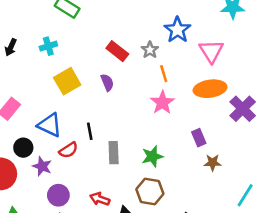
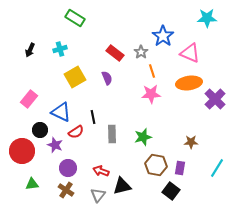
pink triangle: (211, 51) -> (190, 53), turned -35
pink star: (162, 102) -> (151, 94), turned 30
purple rectangle: (199, 138) -> (180, 168), moved, turned 32
brown hexagon: (150, 191) -> (156, 165), moved

